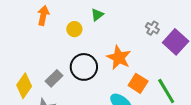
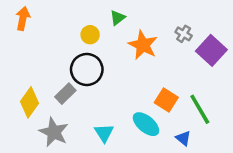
orange arrow: (43, 15) -> (23, 18), moved
orange star: (119, 58) -> (143, 45), moved
black circle: (84, 67) -> (87, 69), moved

